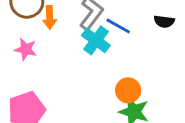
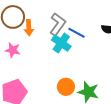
orange circle: (128, 90) -> (66, 87), moved

